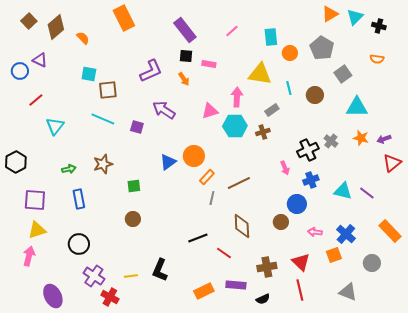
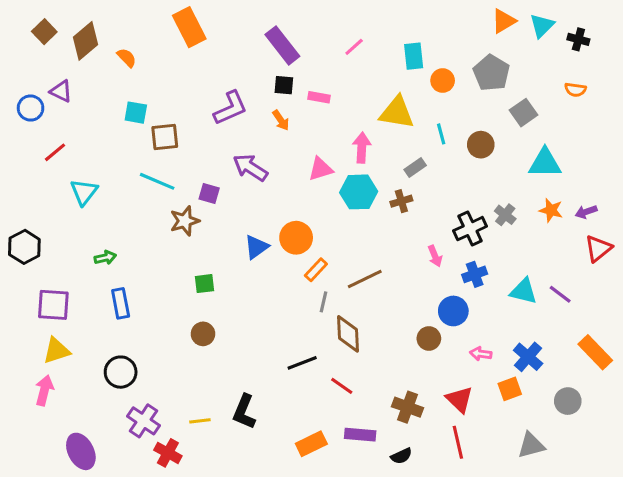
brown star: (103, 164) -> (185, 221), moved
brown diamond: (242, 226) -> (348, 334), moved
brown cross: (267, 267) -> (407, 407), turned 30
gray triangle: (348, 292) -> (531, 445), turned -36

